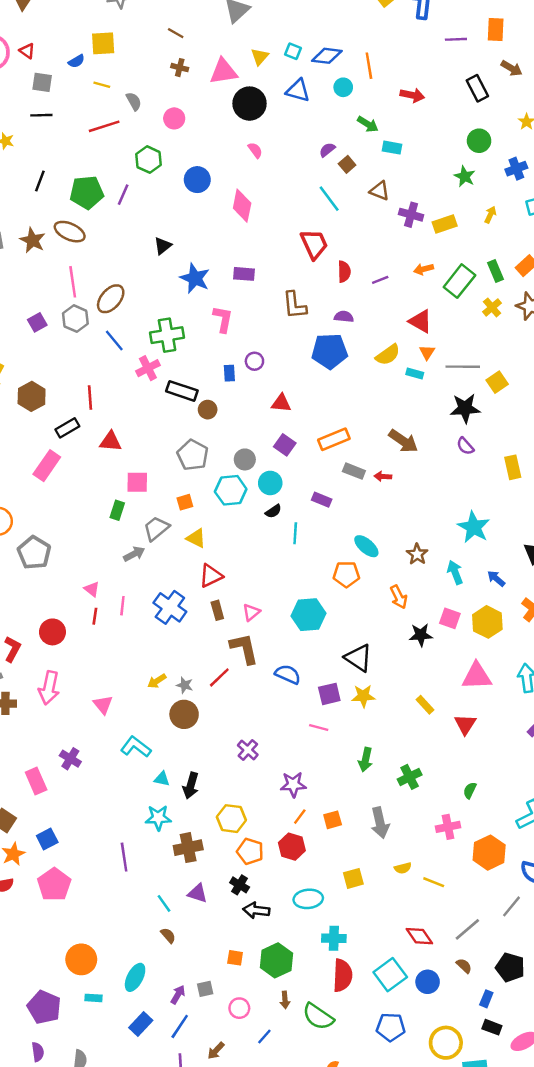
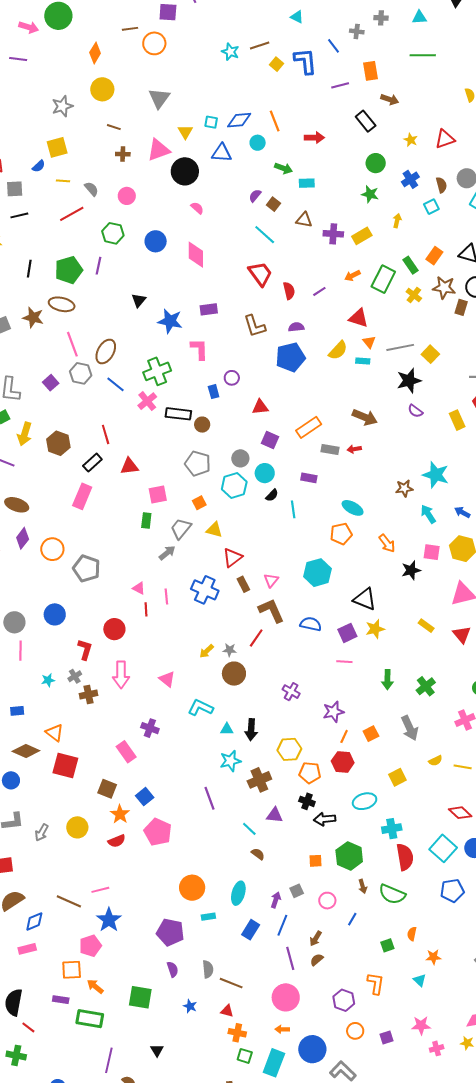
brown star: (417, 554) -> (404, 488), moved, turned -30

